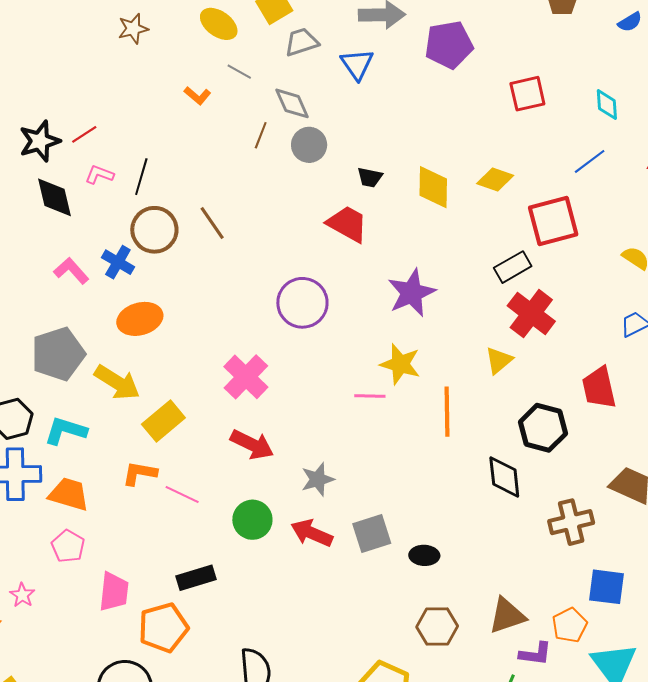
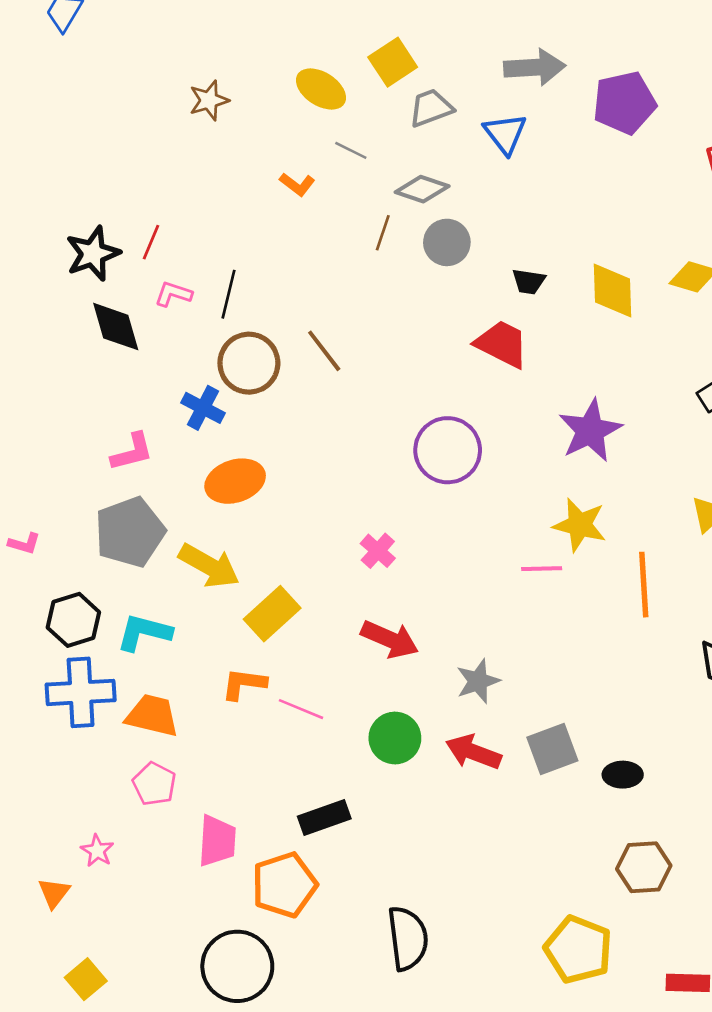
gray diamond: (292, 103) -> (422, 189), turned -45
red line: (84, 134) -> (151, 242), turned -32
pink L-shape: (71, 271) -> (132, 452), moved, turned 120
pink cross: (246, 377) -> (378, 551), size x0.6

